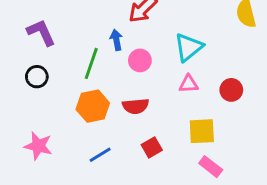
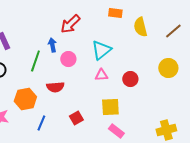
orange hexagon: (93, 106) -> (25, 99), moved
red semicircle: (136, 106) -> (55, 87), moved
blue line: (100, 155) -> (41, 123), turned -35

